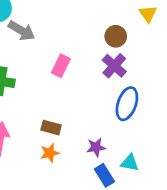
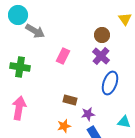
brown rectangle: (51, 128) -> (70, 100), moved
orange star: (50, 153) -> (64, 126), moved
cyan triangle: (130, 163) -> (124, 122), moved

